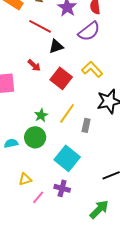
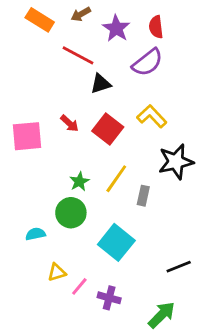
red arrow: (34, 65) -> (69, 123), moved
cyan semicircle: (11, 143) -> (35, 234), moved
purple cross: (62, 188) -> (109, 298), moved
pink line: (38, 197) -> (79, 286), moved

